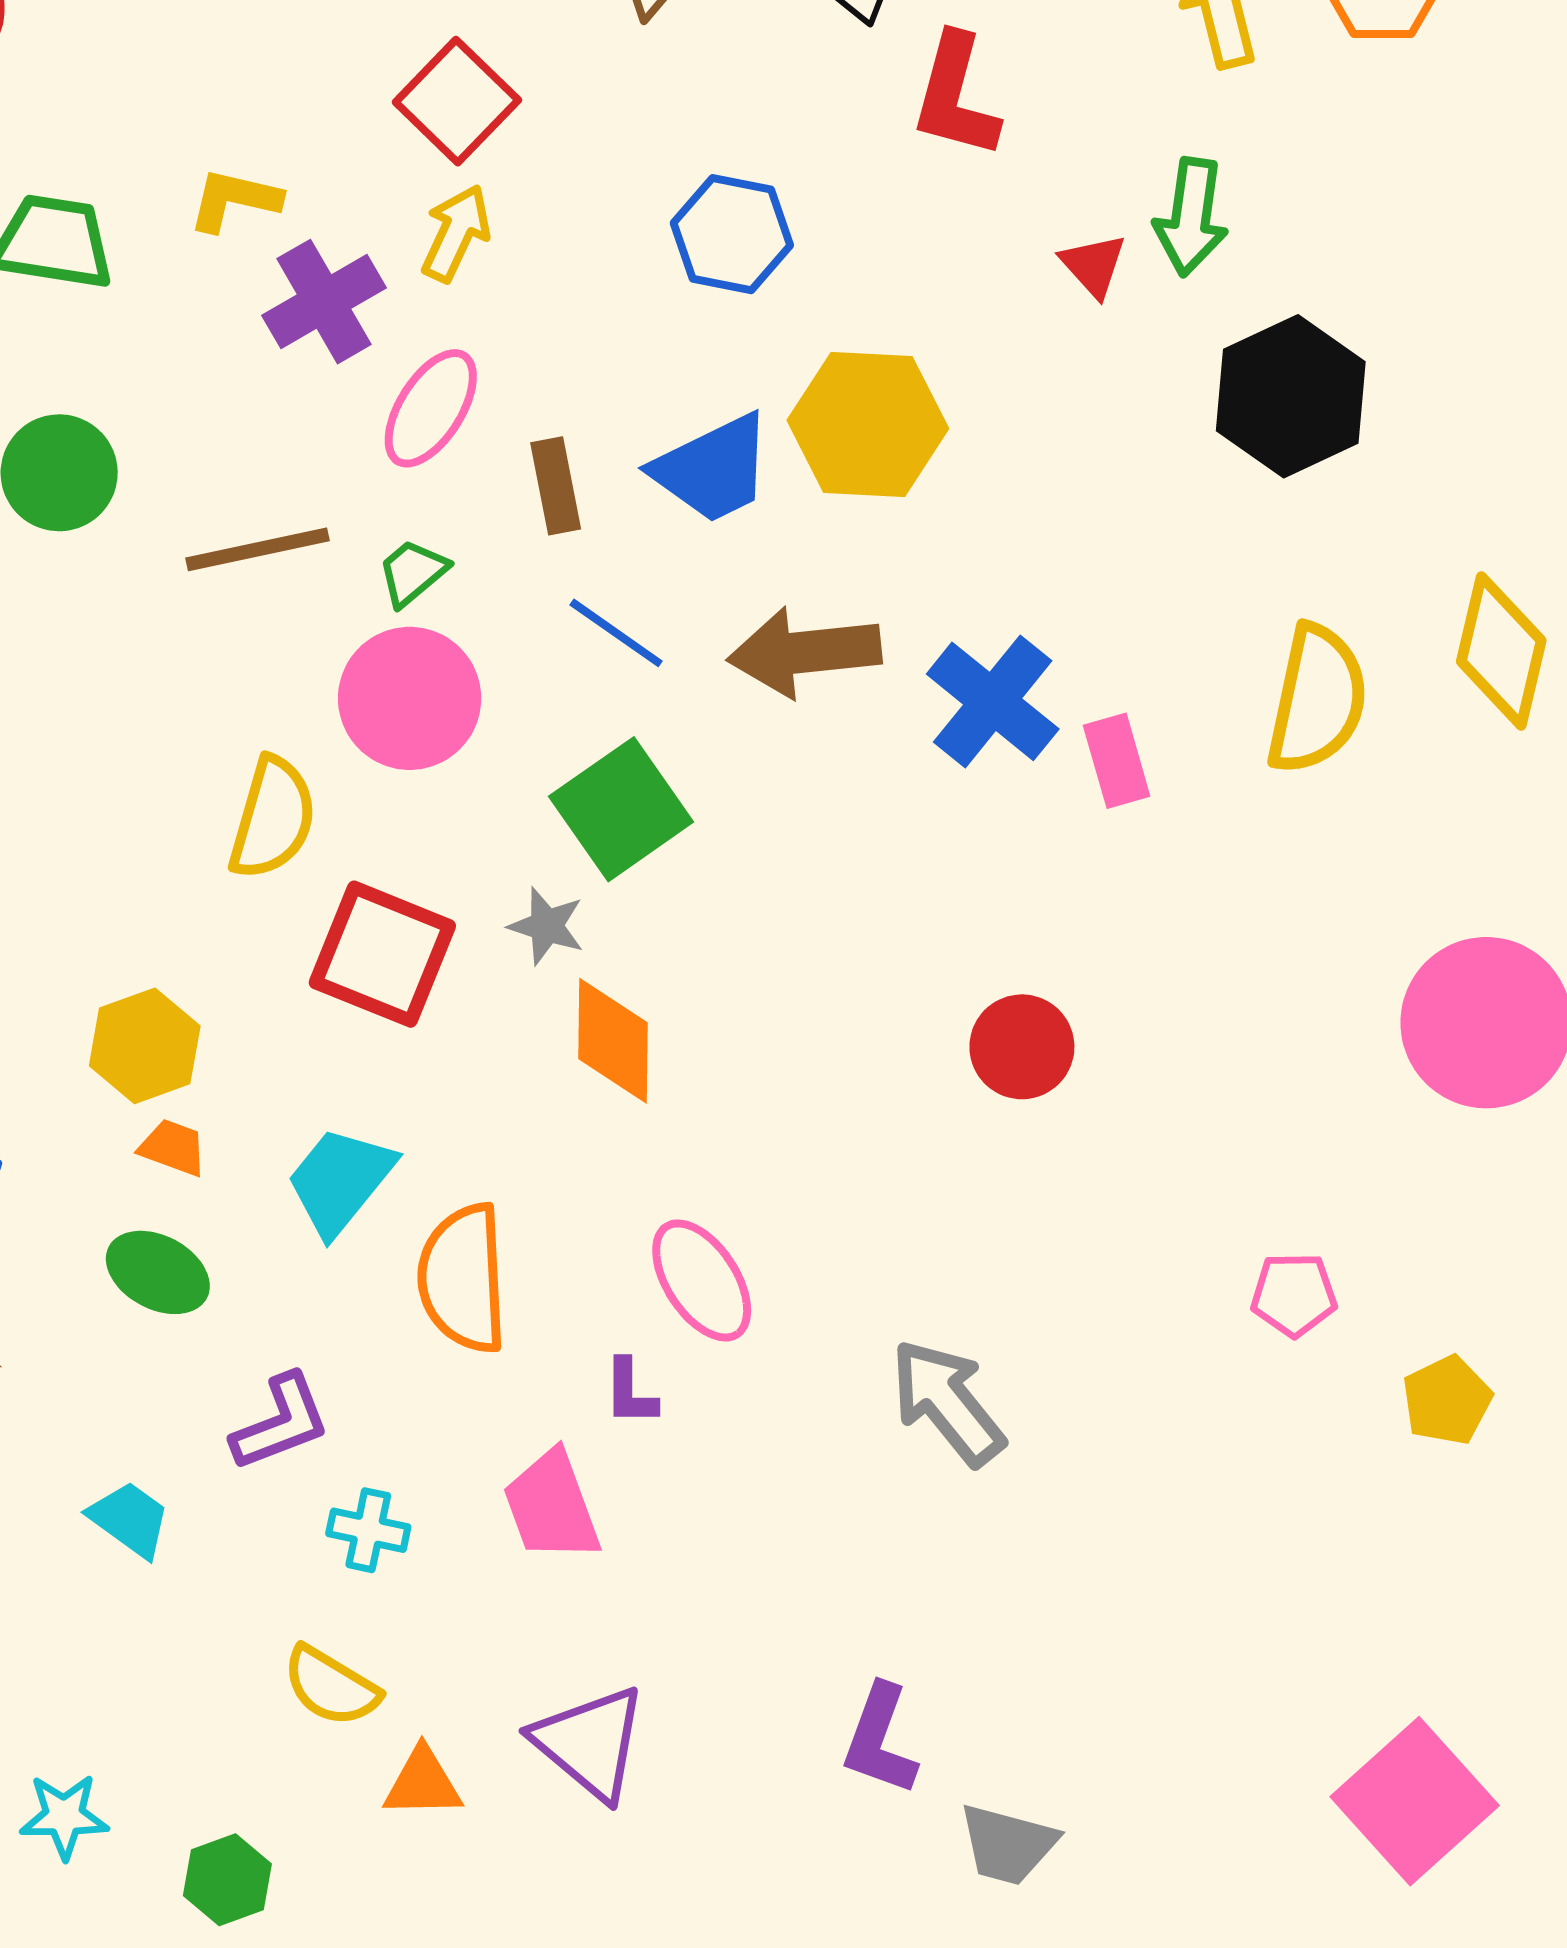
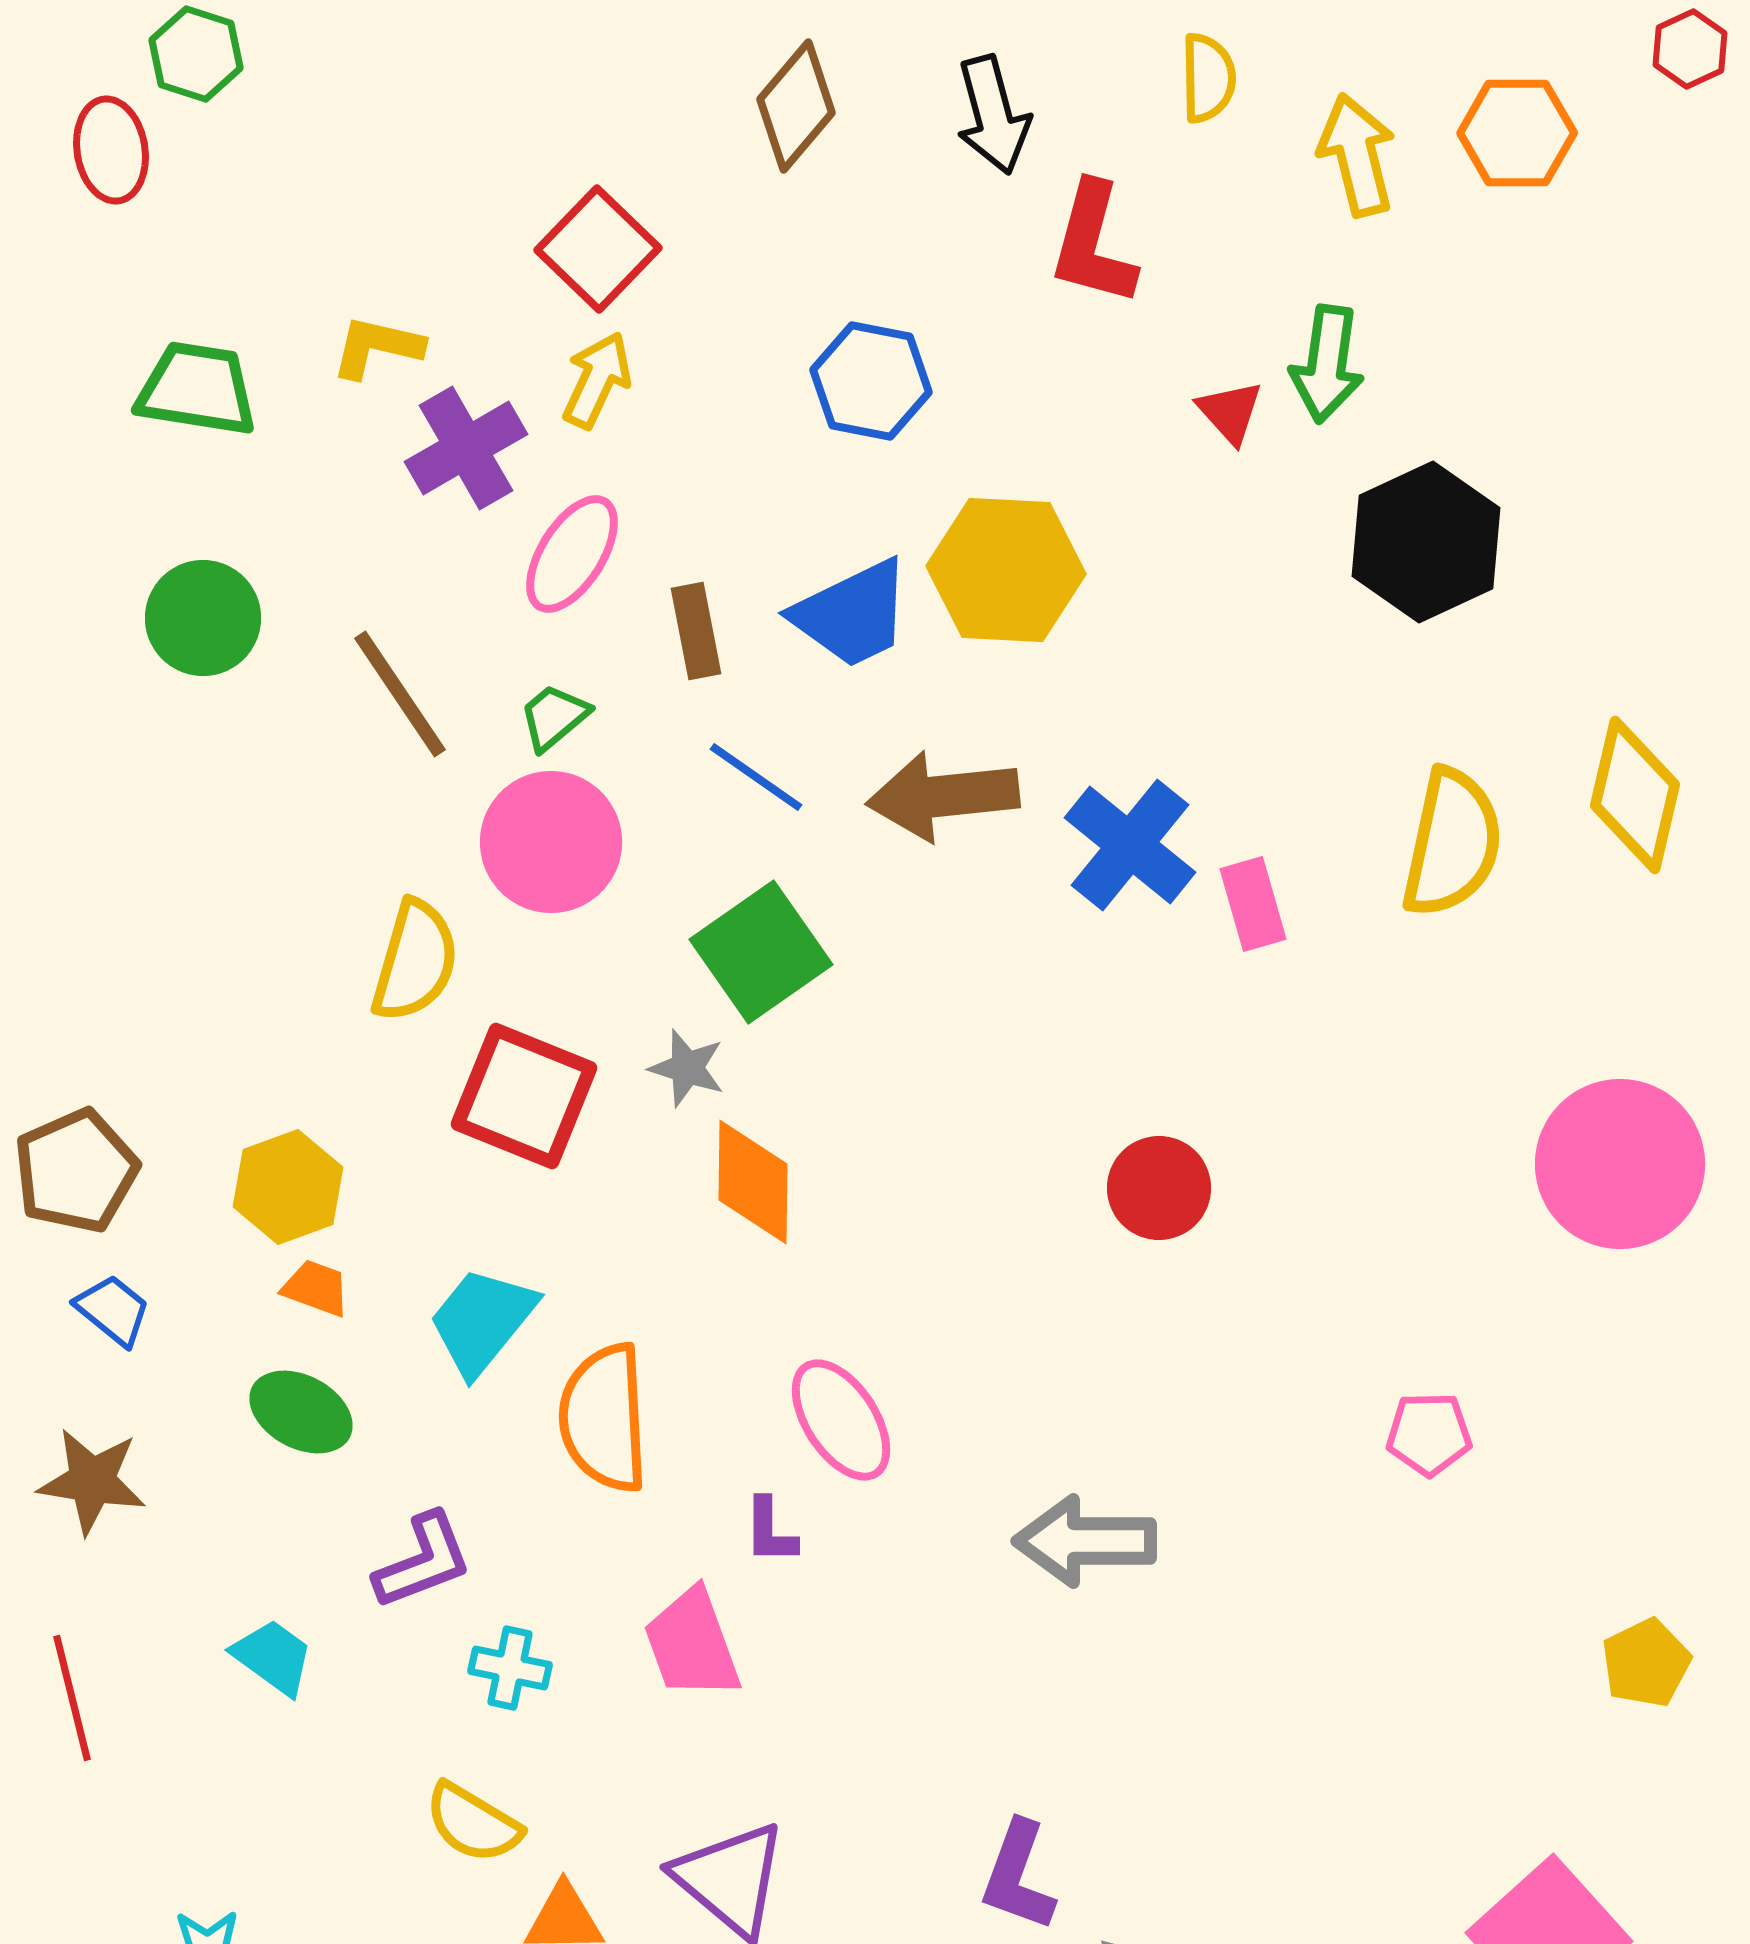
brown line: (258, 549) -> (400, 694), turned 68
yellow pentagon: (1447, 1400) -> (1646, 1663), moved
gray arrow: (947, 1402) -> (1085, 1541), turned -51

